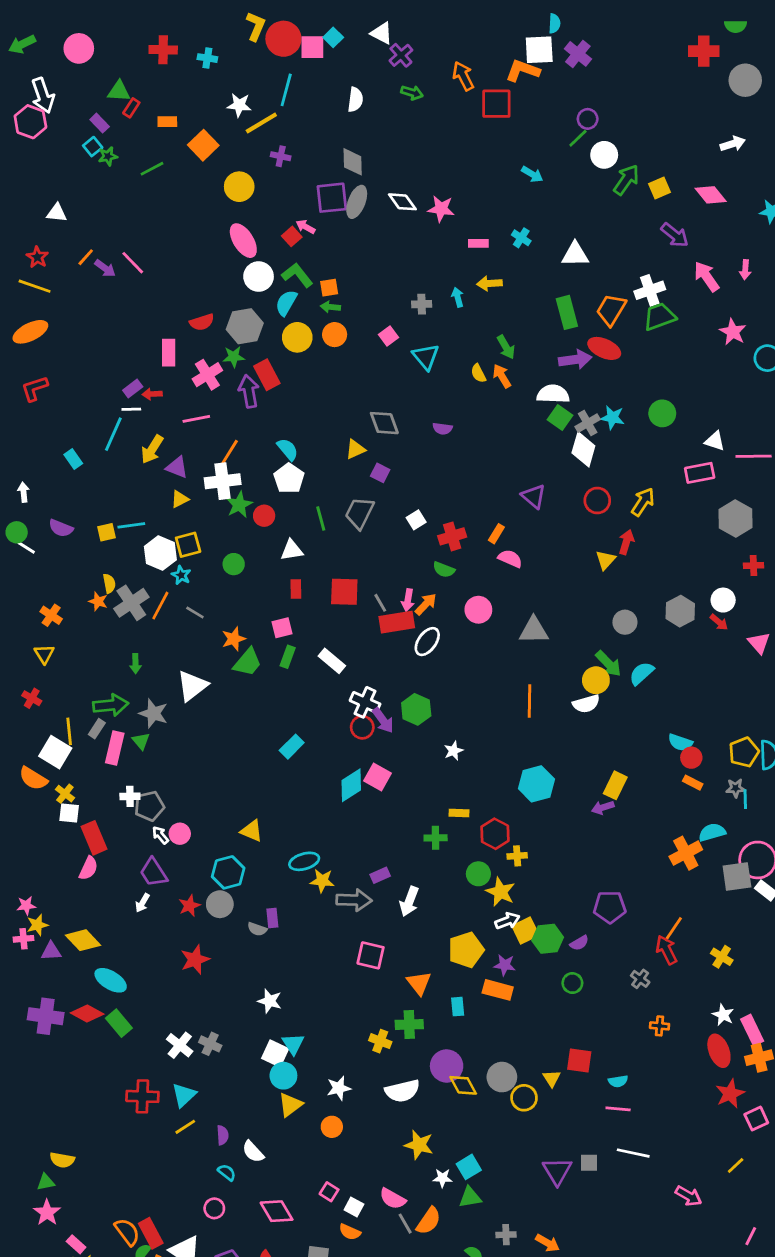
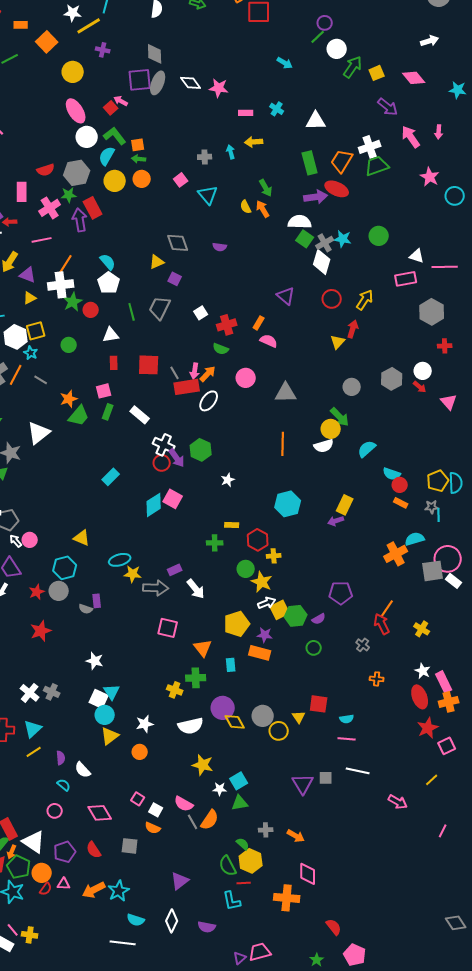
cyan semicircle: (642, 673) -> (367, 449), moved
white arrow: (409, 901) -> (196, 589), turned -60

